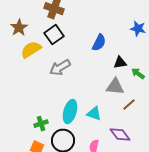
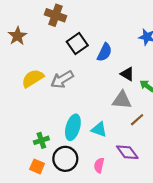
black square: (54, 35) -> (77, 44), moved
yellow semicircle: (31, 50) -> (33, 78), moved
black triangle: (120, 63) -> (127, 74), turned 40

